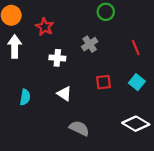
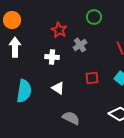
red star: (45, 27) -> (59, 30), moved
cyan semicircle: (25, 97) -> (24, 91), size x1.6

